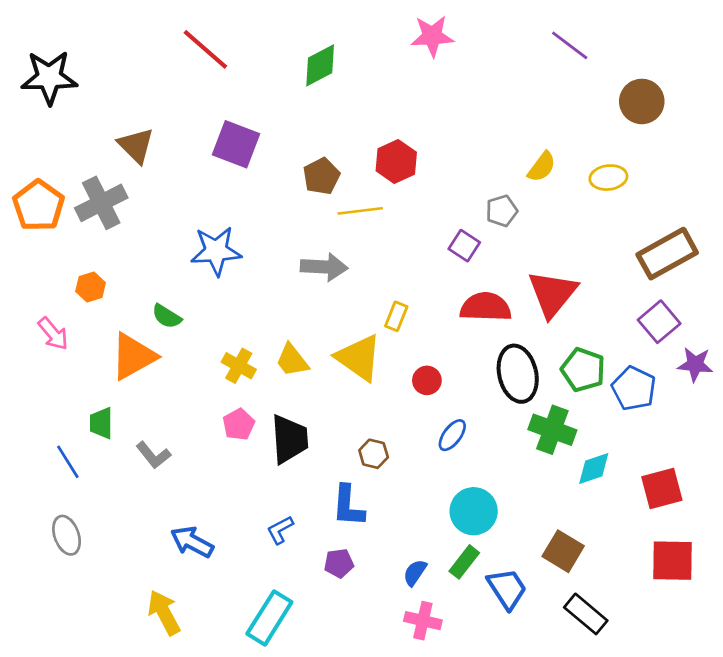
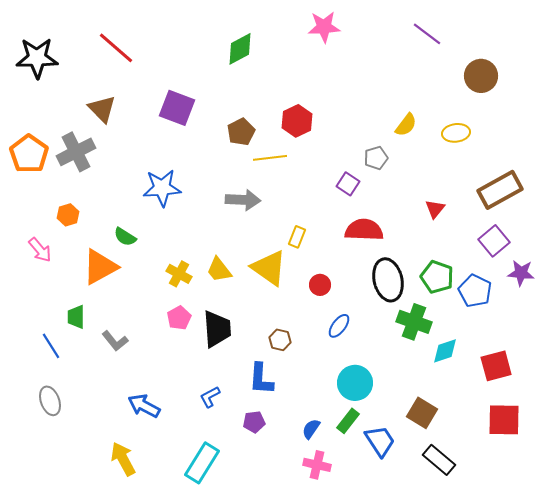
red line: (205, 49) -> (116, 48), moved
red triangle: (552, 294) -> (435, 209), moved, size x0.5

